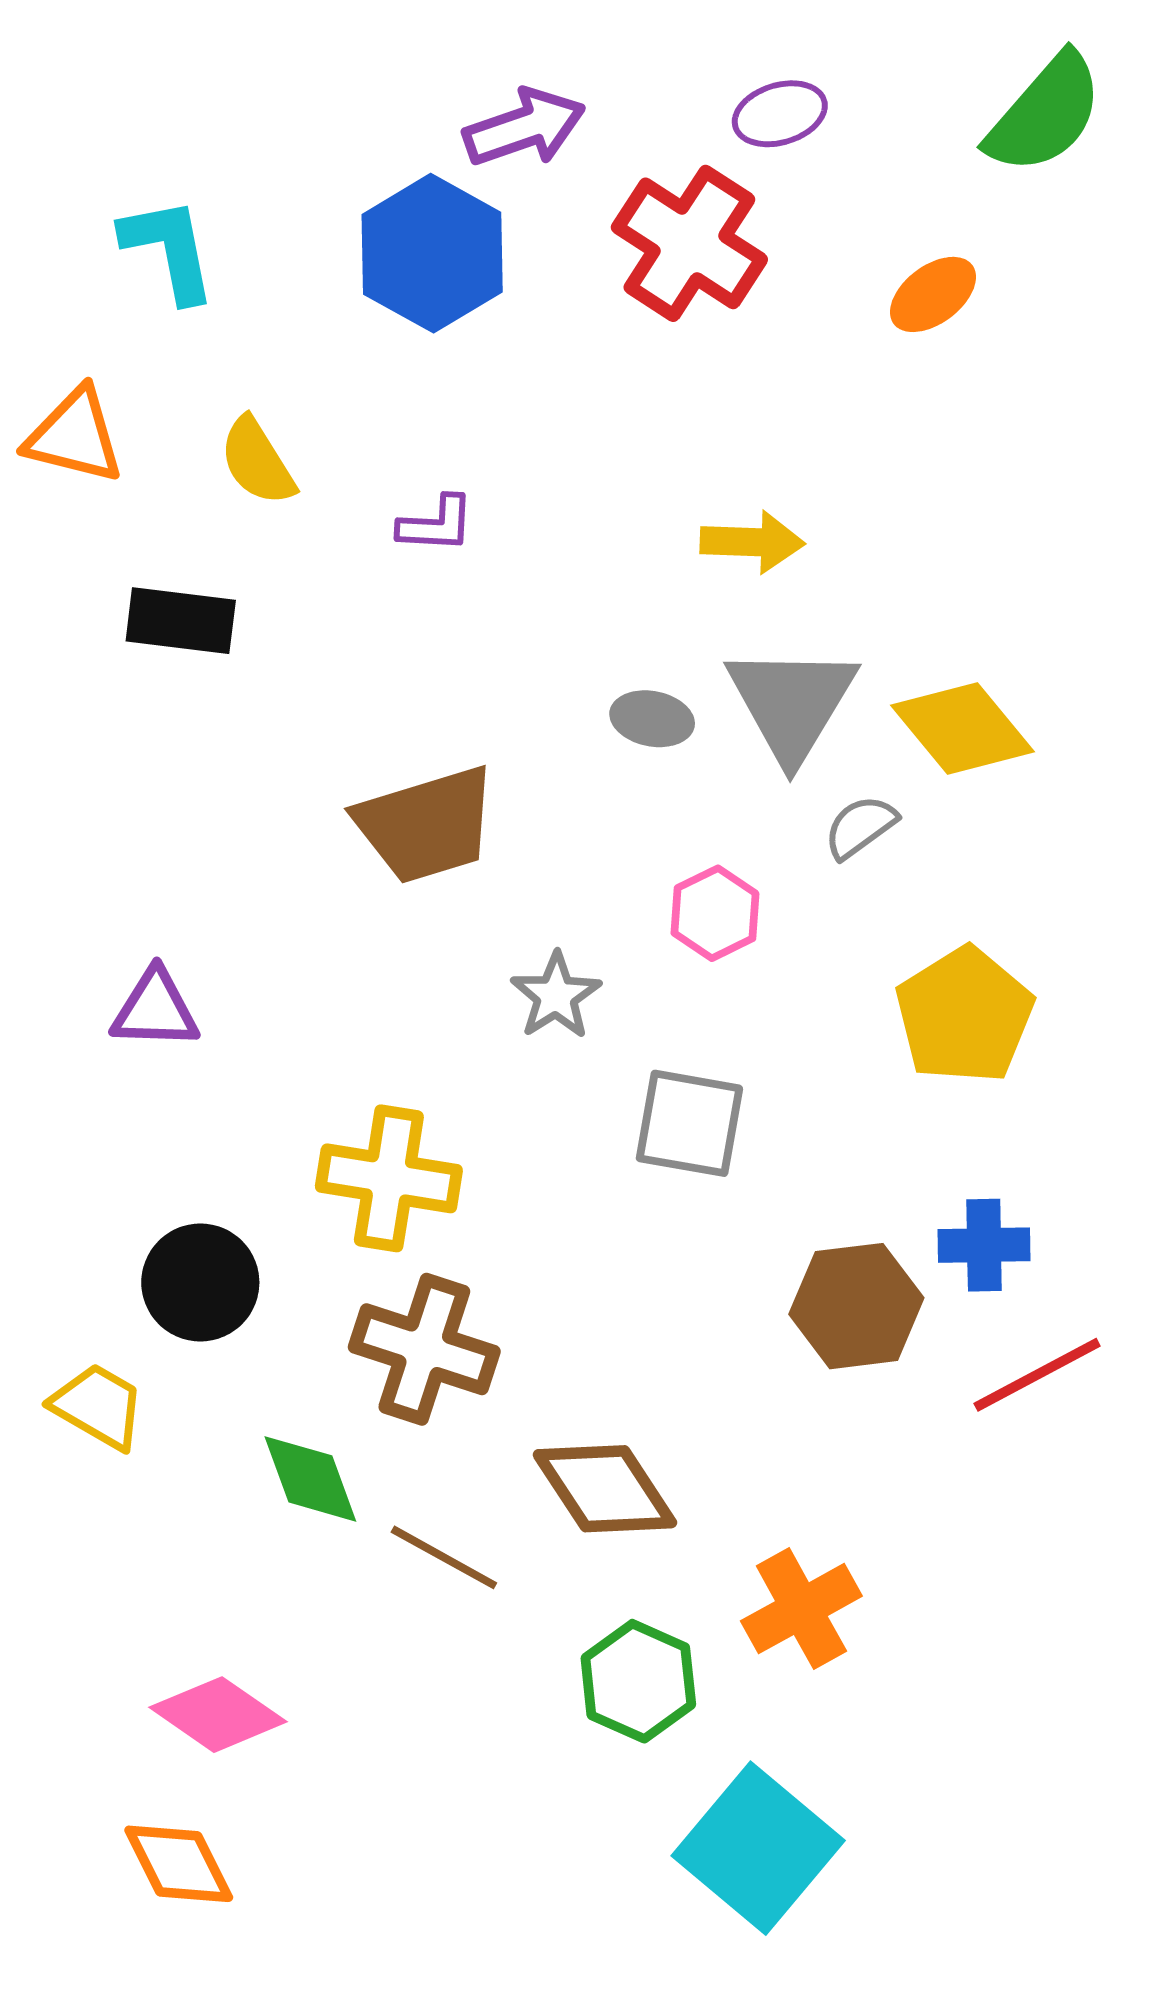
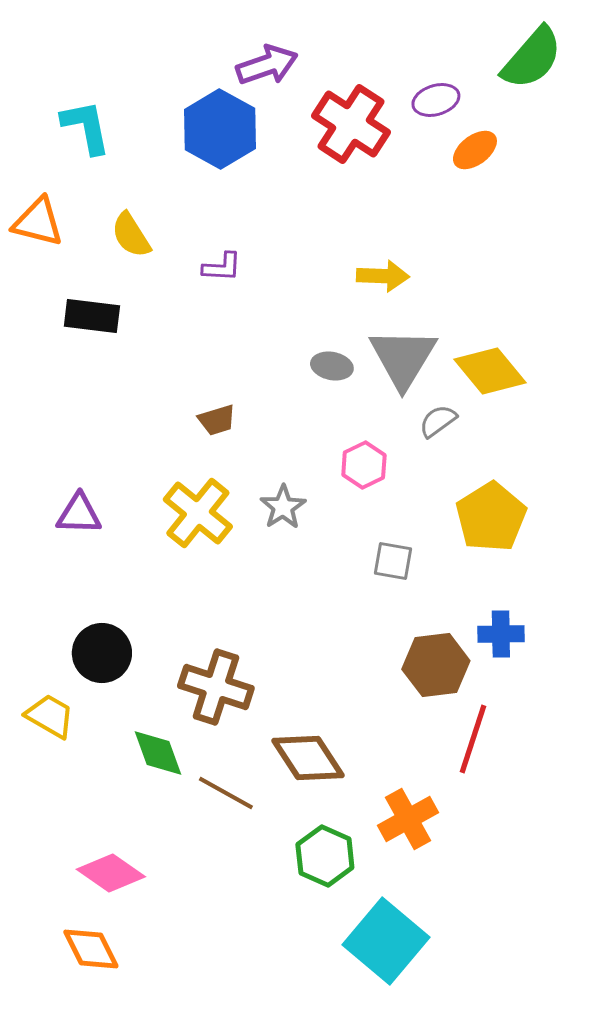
purple ellipse: (780, 114) -> (436, 100), moved
brown trapezoid: (426, 825) -> (217, 420), size x0.5
gray square: (689, 1123) -> (393, 561), moved, size x0.7
yellow cross: (389, 1178) -> (198, 513), moved, turned 30
red line: (1037, 1375) -> (473, 739), moved, turned -44

